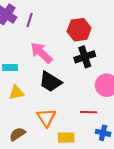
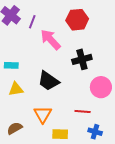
red hexagon: (79, 30) -> (77, 20), moved
pink arrow: (41, 53) -> (51, 40), moved

